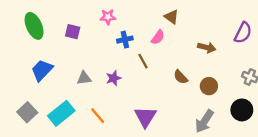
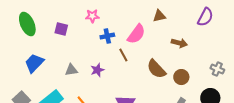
brown triangle: (171, 17) -> (159, 16), moved, turned -48
purple semicircle: (243, 33) -> (205, 17), moved
pink semicircle: (158, 37) -> (136, 34), size x1.5
brown semicircle: (181, 77) -> (156, 69), size x1.5

